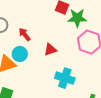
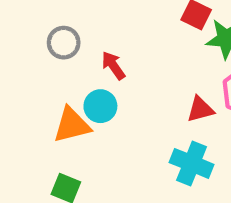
red triangle: (50, 50) -> (200, 109), moved

